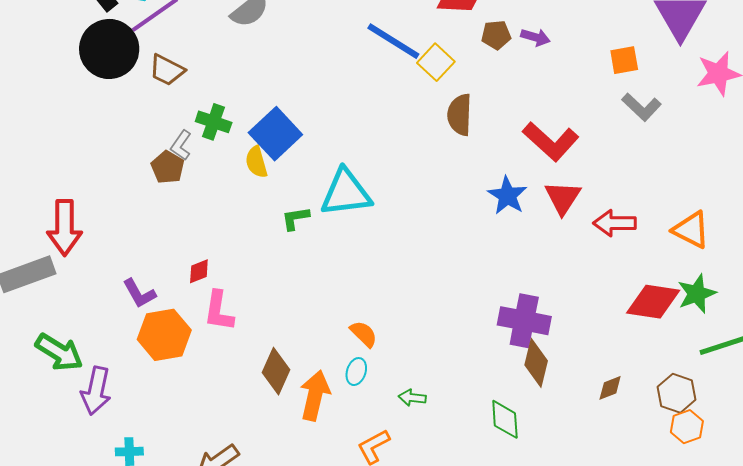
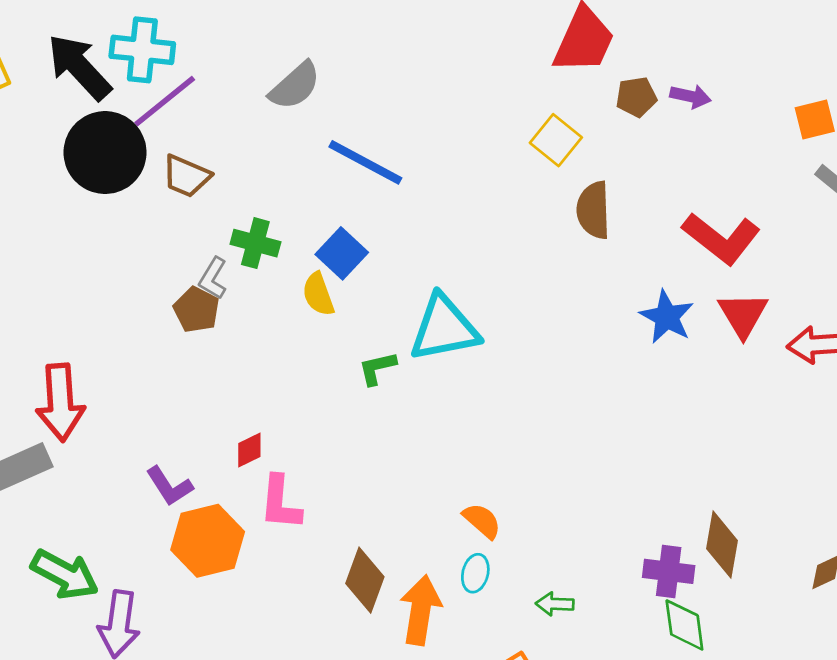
blue line: (393, 41) -> (365, 162), moved
blue square: (275, 134) -> (342, 253), size x0.7
purple cross: (524, 321) -> (669, 571), moved, size x0.7

